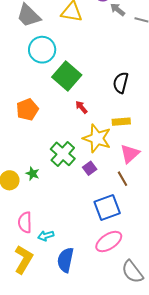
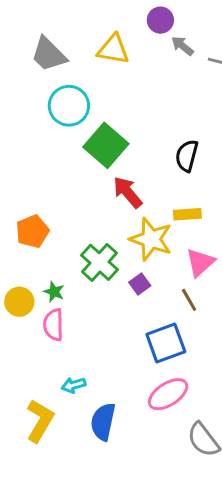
red arrow: (81, 107) -> (128, 192), size x1.6
orange pentagon: (27, 109) -> (32, 231), moved
pink semicircle: (25, 222) -> (53, 325), moved

